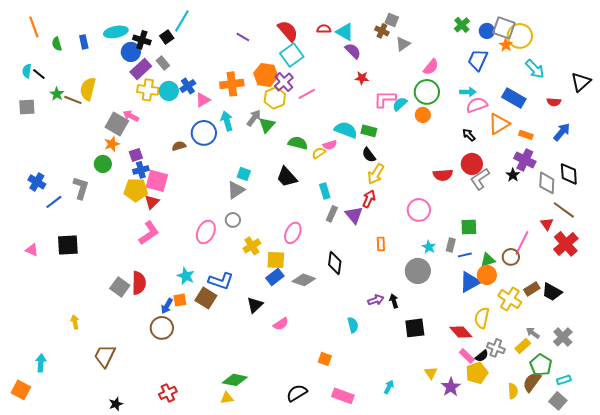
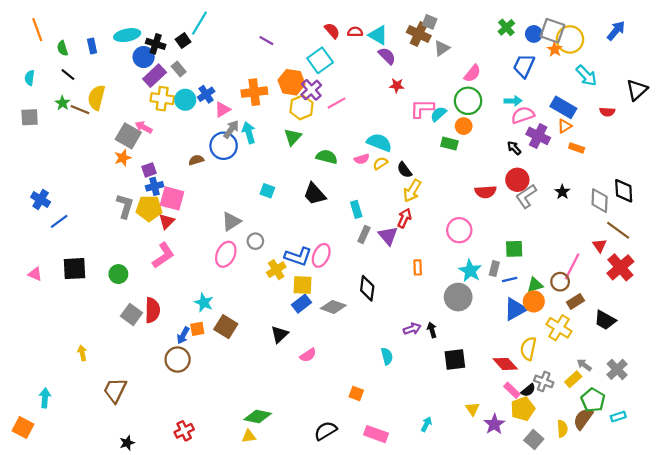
red semicircle: (288, 31) -> (332, 31), moved, size x0.7
brown cross: (382, 31) -> (419, 34), size x1.5
black line: (39, 74) -> (68, 75), moved
gray arrow: (254, 118) -> (231, 129), moved
orange triangle: (499, 124) -> (564, 126), moved, size x0.6
green rectangle: (369, 131) -> (449, 144), moved
blue arrow: (562, 132) -> (616, 31), moved
yellow semicircle: (319, 153) -> (380, 163), moved
purple cross: (525, 160) -> (538, 136), moved
green circle: (103, 164) -> (118, 274), moved
gray L-shape: (81, 188) -> (125, 206), moved
gray triangle: (236, 190) -> (231, 221), moved
cyan star: (429, 247) -> (470, 271), size x1.5
blue L-shape: (221, 281) -> (298, 256), moved
brown rectangle: (532, 289) -> (575, 301), moved
gray square: (558, 401) -> (534, 440), moved

